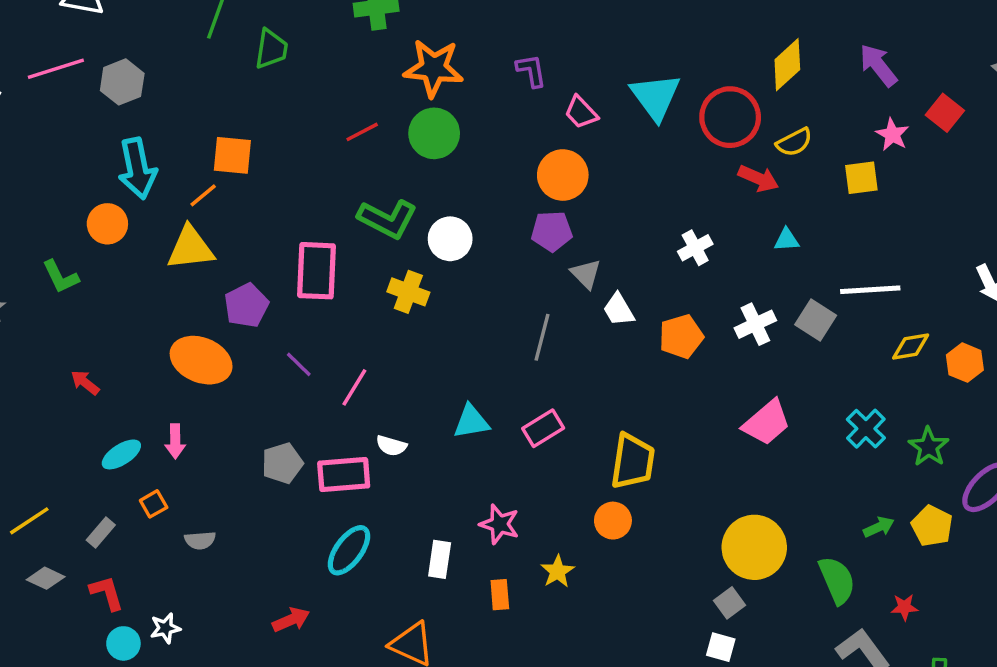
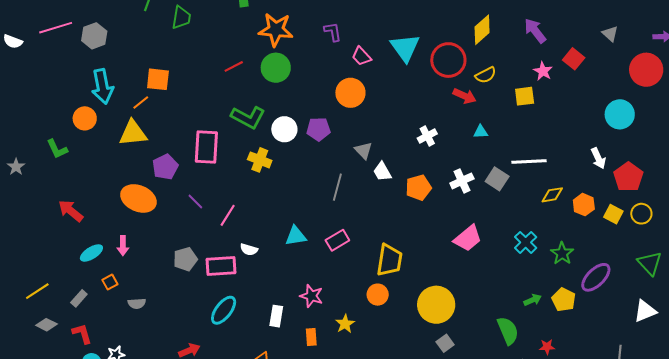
purple pentagon: (552, 231) -> (318, 129), moved
red arrow: (85, 383) -> (71, 211), size x1.5
yellow circle: (754, 547) -> (436, 305), moved

